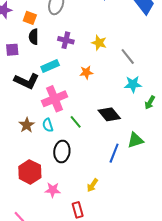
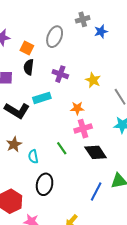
pink cross: (55, 99) -> (83, 129), moved, size x0.7
green line: (76, 122) -> (62, 148), moved
brown star: (27, 125) -> (14, 144), moved

